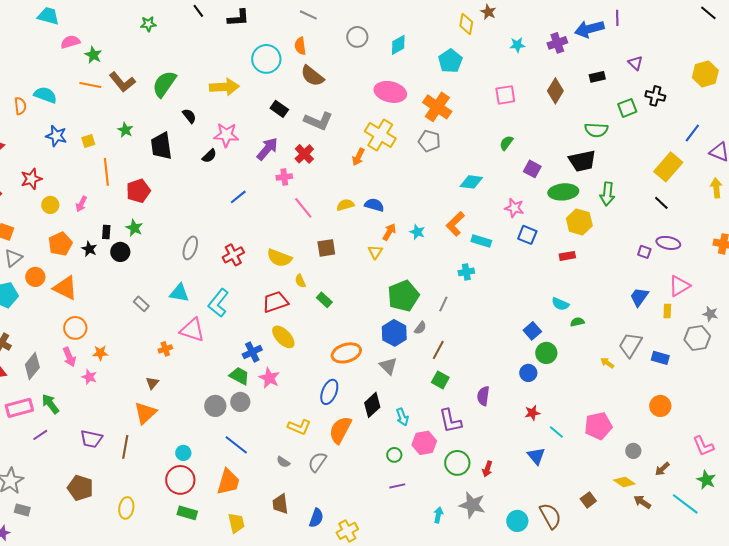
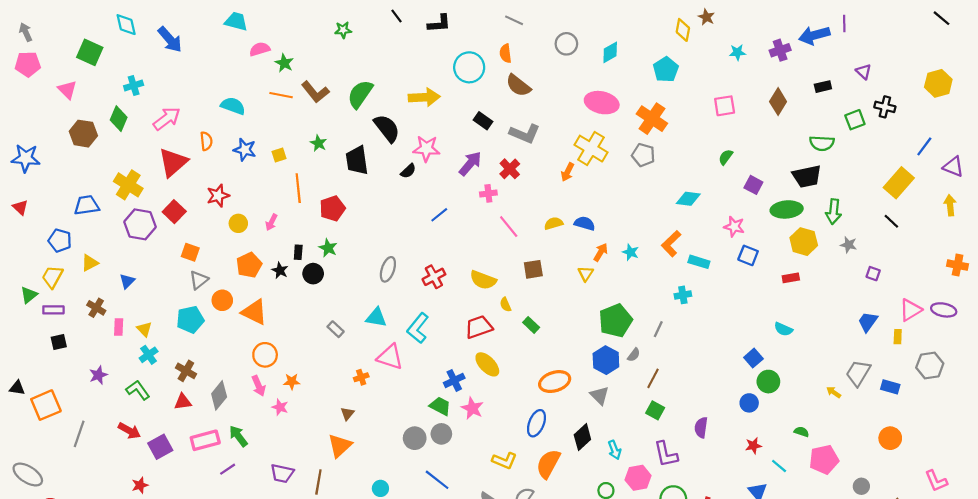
orange semicircle: (20, 106) -> (206, 141), moved
black semicircle: (189, 116) -> (387, 128), size x1.8
purple ellipse: (668, 243) -> (944, 310), moved
gray star: (710, 314) -> (849, 245), moved
green semicircle: (577, 322) -> (802, 432), moved, turned 32

